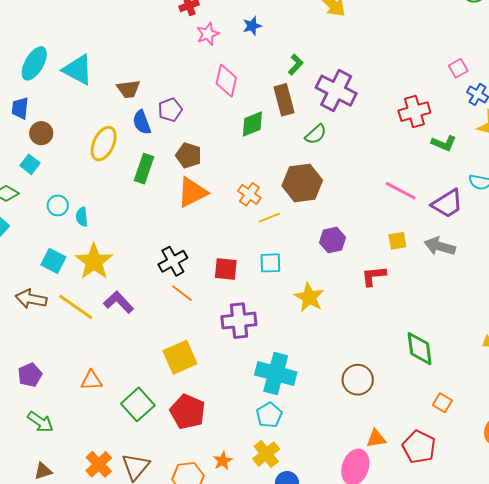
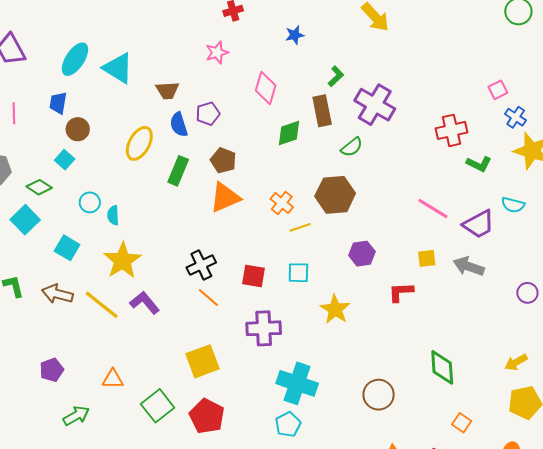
pink star: (208, 34) -> (217, 53), moved
cyan square: (53, 261) -> (67, 248), moved
green arrow: (40, 422) -> (76, 416), moved, turned -68

